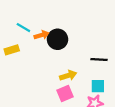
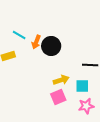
orange arrow: (42, 35) -> (36, 42), turned 128
cyan square: (98, 86) -> (82, 86), moved

